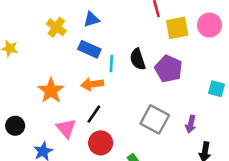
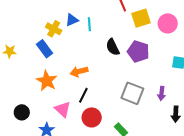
pink circle: (209, 25) -> (168, 23), moved
yellow cross: (56, 27) -> (54, 29), moved
blue rectangle: (89, 49) -> (45, 49), moved, turned 36
cyan line: (111, 64) -> (89, 24), moved

